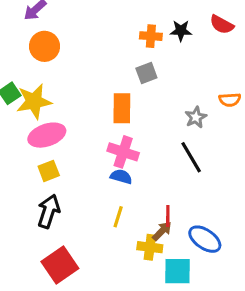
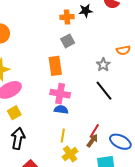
red line: (168, 216) -> (95, 130), turned 40
yellow cross: (150, 247) -> (70, 154), moved, turned -35

